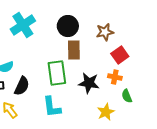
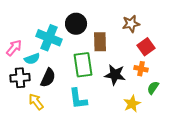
cyan cross: (23, 25) -> (49, 38), moved, turned -35
black circle: (68, 26) -> (76, 24), moved
green semicircle: (127, 96) -> (153, 88), turned 56

